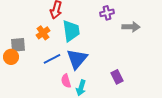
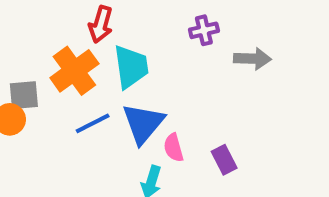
orange cross: (43, 33) -> (74, 71), size x1.6
pink semicircle: (66, 81) -> (174, 148), moved

